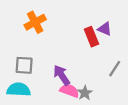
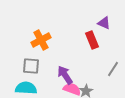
orange cross: (35, 22) -> (41, 40), moved
purple triangle: (105, 29) -> (104, 23), moved

